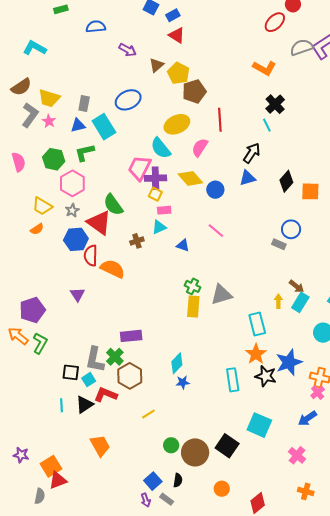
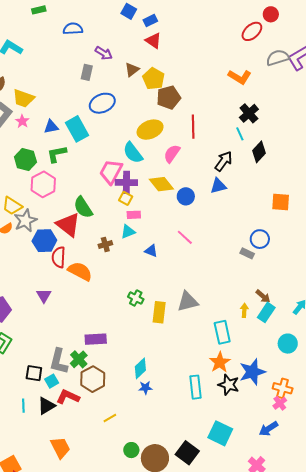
gray rectangle: (84, 103) -> (87, 72), moved
black diamond: (286, 181) -> (259, 152), moved
gray star: (72, 210) -> (25, 221), moved, size x1.6
green cross: (193, 286) -> (136, 298), moved

